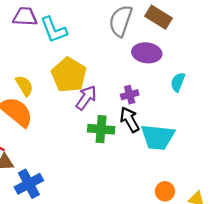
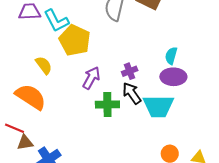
purple ellipse: (147, 53) -> (173, 77), moved
yellow pentagon: (69, 75) -> (75, 40), moved
yellow semicircle: (24, 86) -> (44, 65), moved

